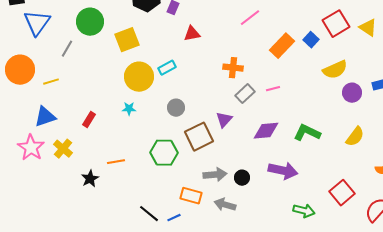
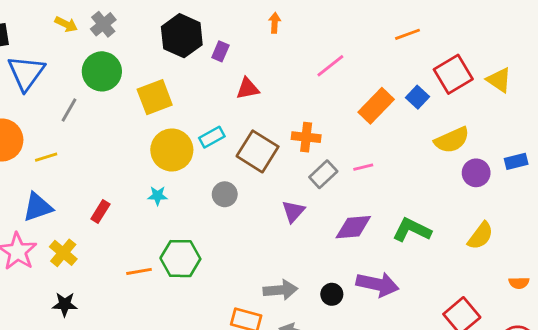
brown square: (199, 137) -> (258, 151), moved, turned -32
green hexagon: (164, 153) -> (180, 259), moved
black circle: (242, 178) -> (332, 294), moved
black star: (90, 179) -> (65, 304), moved, turned 30

